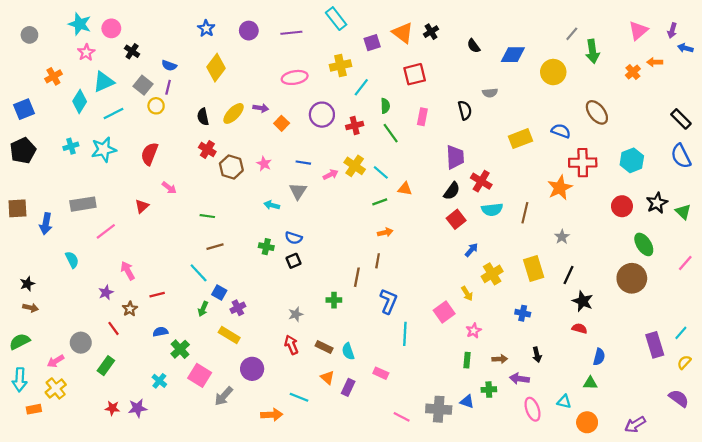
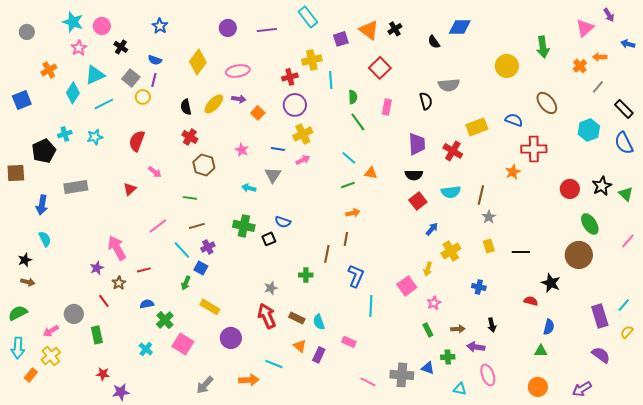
blue star: (206, 28) -> (160, 26), moved
purple arrow: (672, 31) -> (609, 15), moved, turned -48
gray line: (572, 34) -> (598, 87), moved
blue diamond: (513, 55) -> (460, 27), moved
red square: (415, 74) -> (380, 68), turned -30
pink ellipse: (295, 77) -> (238, 71), moved
cyan line: (361, 87) -> (331, 80), turned -42
gray semicircle: (490, 93) -> (449, 85), size x1.5
red cross: (355, 125) -> (290, 77), moved
cyan star: (104, 149) -> (95, 137), size x0.7
black pentagon: (23, 151) -> (44, 151), moved
cyan hexagon: (632, 160) -> (589, 130), moved
yellow cross: (355, 166) -> (303, 134), moved, turned 30
brown hexagon: (231, 167) -> (204, 165), moved
red cross: (481, 181) -> (453, 151), moved
orange star: (560, 188) -> (513, 172), size x0.7
black semicircle: (452, 191) -> (414, 175), turned 54
brown square: (17, 208) -> (16, 173), moved
pink line: (106, 231) -> (158, 226), moved
gray star: (562, 237) -> (489, 217), moved
blue semicircle: (294, 238) -> (283, 222), moved
green cross: (266, 247) -> (244, 226), size x1.5
cyan semicircle: (72, 260) -> (45, 239), moved
yellow rectangle: (534, 268) -> (489, 246), size x0.6
pink arrow: (128, 271) -> (117, 248), size x1.4
black line: (569, 275) -> (521, 252), turned 66
yellow arrow: (467, 294) -> (428, 269), turned 48
black star: (583, 301) -> (551, 283), moved
purple cross: (238, 308) -> (208, 247), moved
red arrow: (291, 345) -> (267, 316), size x1.4
green rectangle: (467, 360) -> (428, 330), turned -32
green rectangle: (106, 366) -> (97, 335), turned -48
gray arrow: (224, 396) -> (205, 385), moved
purple semicircle: (679, 398) -> (601, 355), moved
cyan triangle: (564, 402) -> (460, 389), moved
purple star: (137, 408) -> (121, 392), moved
orange rectangle: (34, 409) -> (31, 375), turned -40

